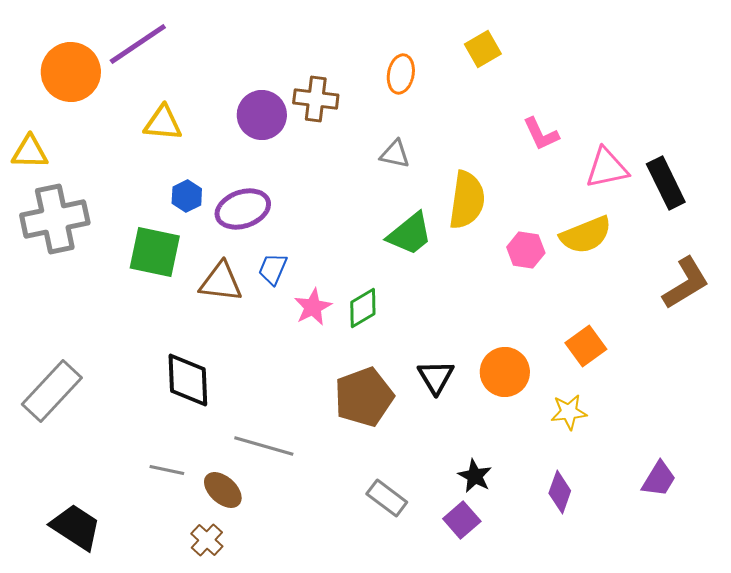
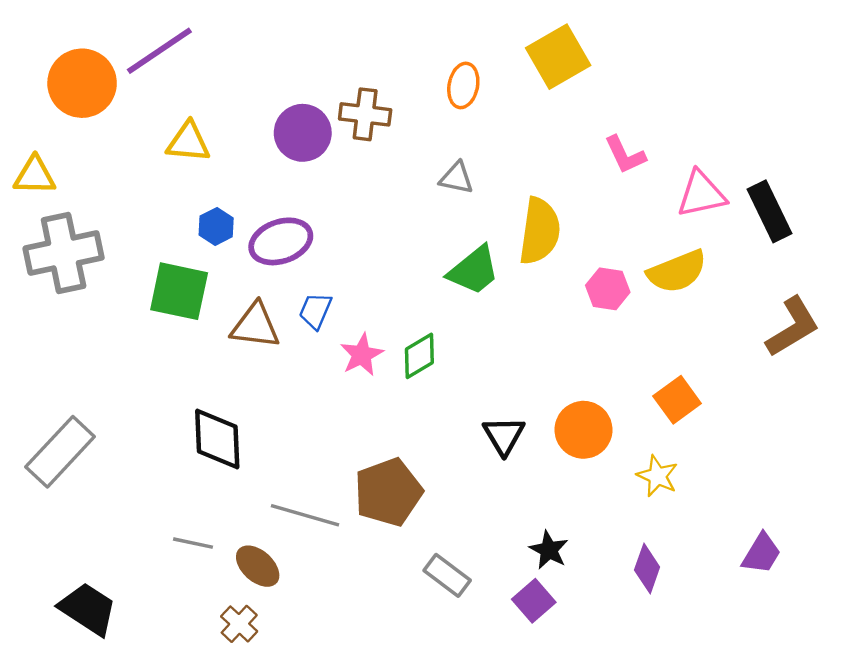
yellow square: (483, 49) -> (558, 57), size x1.5
brown pentagon: (364, 397) -> (388, 492), moved
yellow star: (569, 412) -> (657, 476), turned 30

